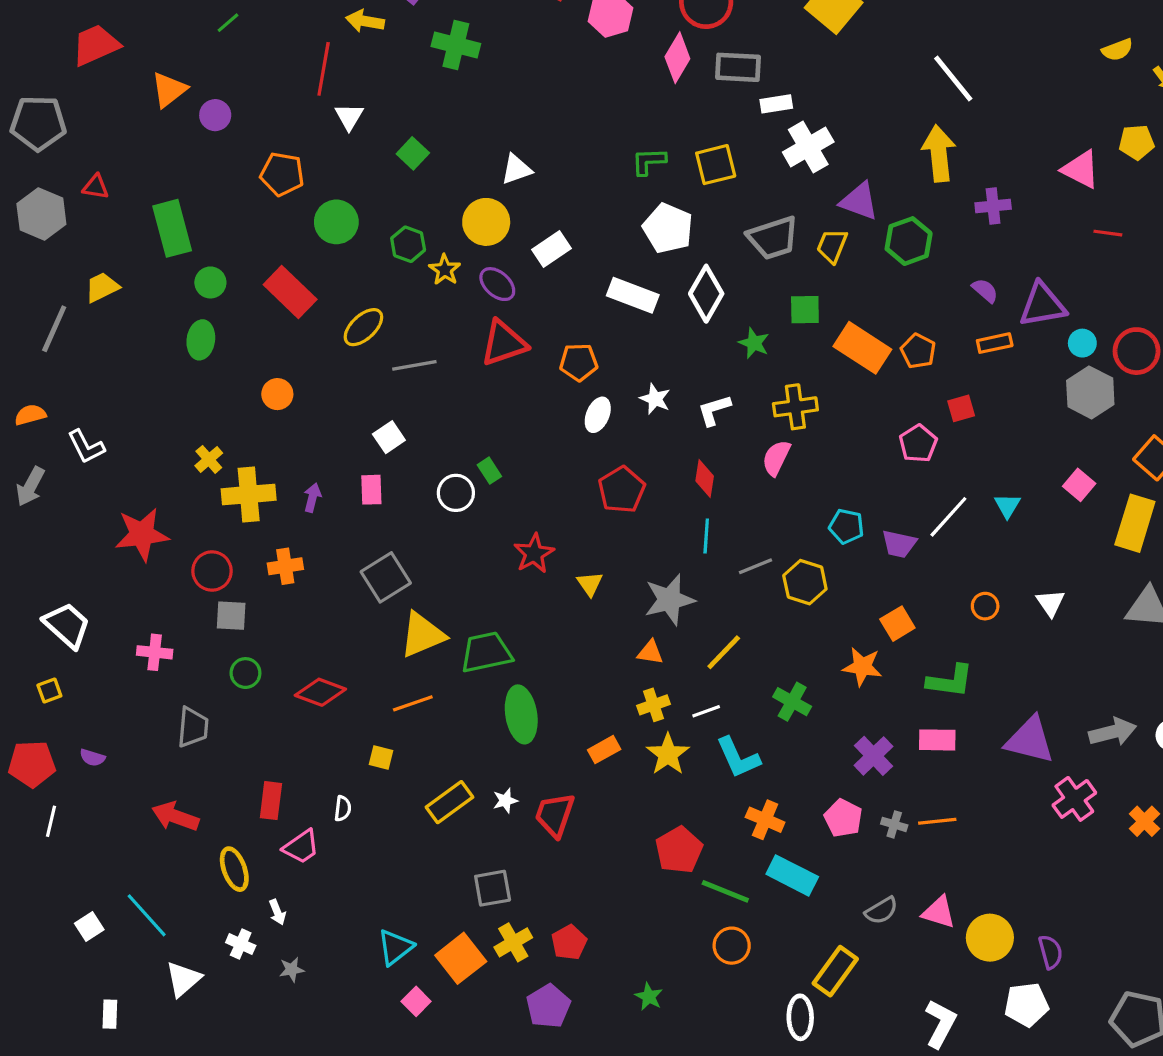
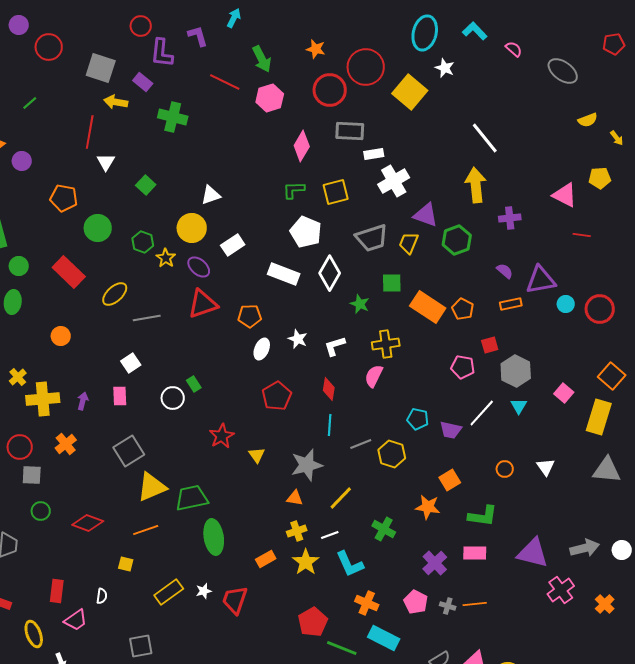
pink diamond: (677, 58) -> (302, 146), moved
gray hexagon: (1090, 392) -> (516, 371), moved
pink pentagon: (918, 443) -> (463, 367), turned -30
orange cross: (285, 566) -> (66, 444), turned -30
gray square: (493, 888) -> (141, 646), moved

